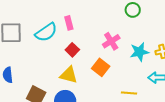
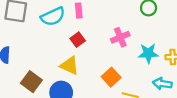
orange square: (101, 67) -> (111, 77), moved

